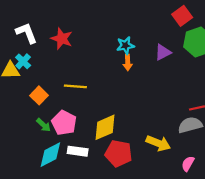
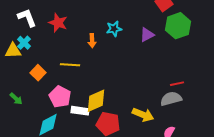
orange arrow: (128, 63) -> (92, 41), moved
green arrow: (44, 125) -> (16, 99), moved
white rectangle: (78, 151) -> (80, 111), moved

